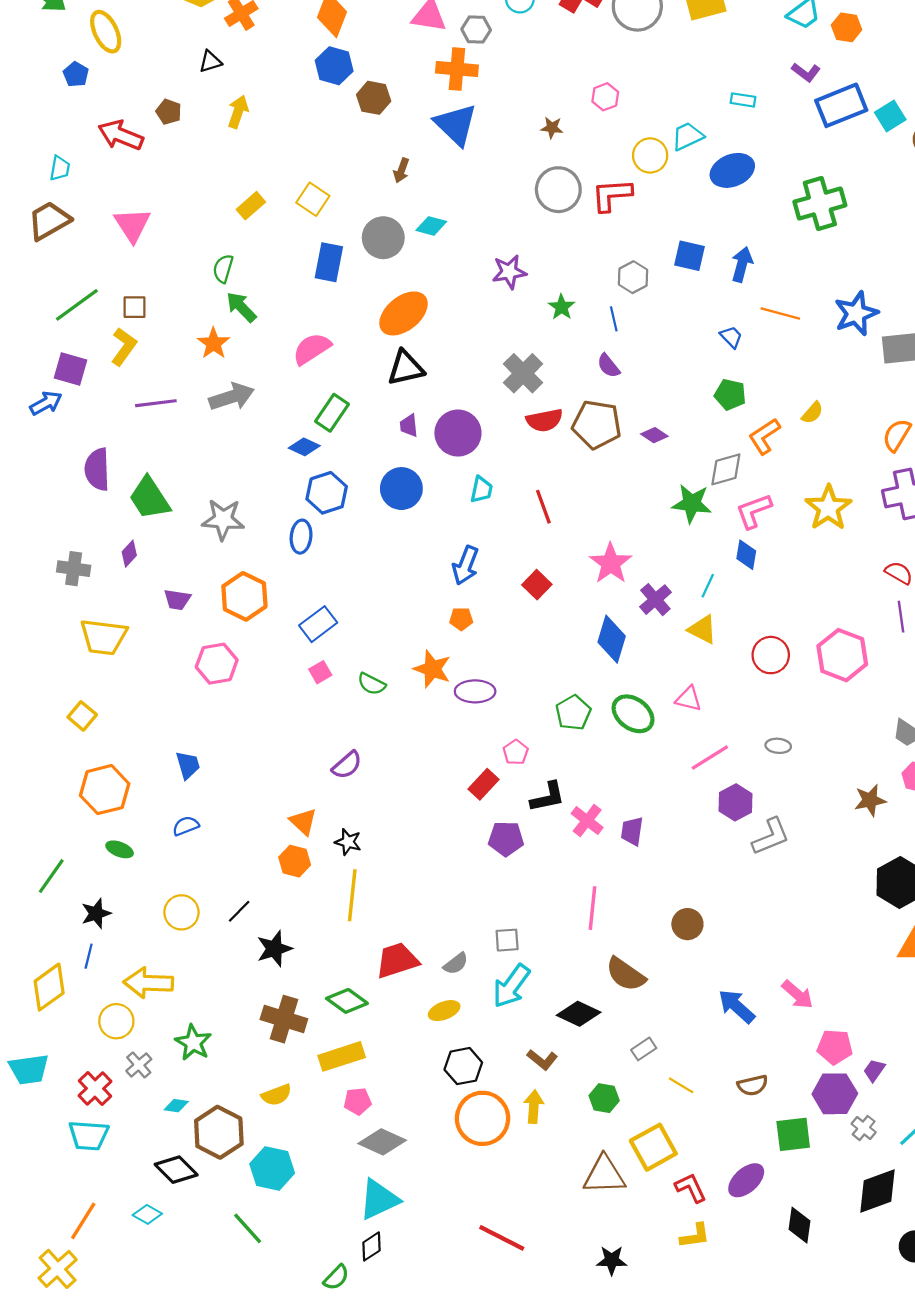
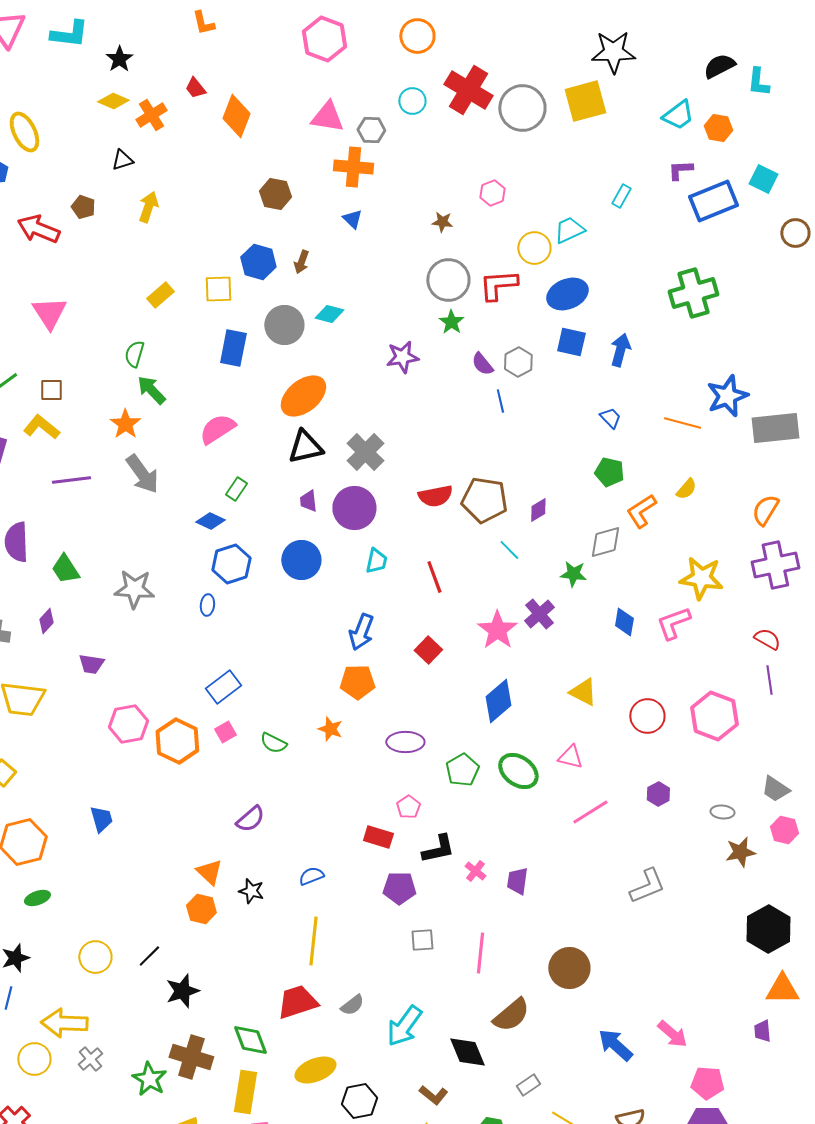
blue hexagon: (334, 66) -> (258, 262), moved
purple L-shape: (806, 72) -> (680, 170), turned 140
cyan rectangle: (743, 100) -> (621, 196), turned -70
cyan square: (890, 116) -> (763, 179), moved, turned -32
blue triangle: (456, 125) -> (352, 219), size x0.5
blue ellipse: (732, 170) -> (567, 294), moved
yellow square: (313, 199) -> (218, 289), turned -36
green star: (562, 307) -> (451, 322), moved
orange line: (780, 313) -> (682, 423), moved
yellow L-shape: (124, 347) -> (41, 427), turned -87
purple semicircle: (608, 366) -> (482, 364), moved
gray cross: (523, 373) -> (365, 452), moved
gray arrow: (232, 397) -> (142, 474), turned 72
green rectangle: (332, 413) -> (236, 489), size x0.7
purple diamond: (654, 435) -> (538, 510), turned -65
green trapezoid: (149, 498) -> (65, 569), size x0.7
green star: (692, 503) -> (573, 574), size x0.7
yellow star: (828, 508) -> (701, 578), turned -30
pink L-shape: (754, 511) -> (673, 623), moved
blue ellipse: (301, 537) -> (207, 605), size x0.7
cyan line: (708, 586) -> (509, 550), moved, turned -70
orange hexagon: (244, 596) -> (177, 741), moved
purple cross: (655, 600) -> (539, 614), moved
orange pentagon: (461, 619) -> (357, 682), size x1.6
blue diamond: (612, 639) -> (498, 701), turned 33
orange star: (432, 669) -> (330, 729), size x0.7
purple ellipse: (475, 691) -> (405, 742), moved
gray ellipse: (778, 746) -> (722, 812), moved
red rectangle: (484, 784) -> (378, 837), turned 64
purple hexagon: (736, 802) -> (658, 794), moved, size x0.7
pink cross: (587, 821) -> (475, 871), size x0.7
blue semicircle: (186, 826) -> (311, 876), moved
green ellipse: (120, 849) -> (37, 898), turned -40
yellow line: (352, 895) -> (313, 941), moved
brown circle: (687, 924) -> (569, 968), size x1.4
gray square: (507, 940) -> (422, 940), moved
brown semicircle: (626, 974) -> (511, 1015), turned -75
green diamond: (347, 1001) -> (250, 1040), turned 33
yellow ellipse: (444, 1011) -> (315, 1070), moved, size x1.4
black diamond: (579, 1014) -> (467, 1052), turned 42
green star: (193, 1043) -> (149, 1079), moved
yellow rectangle: (342, 1056) -> (245, 1092), turned -63
gray cross: (139, 1065) -> (90, 1059), moved
purple trapezoid: (874, 1070) -> (762, 1031), moved, turned -40

